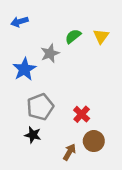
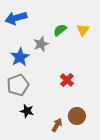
blue arrow: (19, 22) -> (16, 18), size x1.5
gray pentagon: (40, 107) -> (18, 85), moved
red cross: (82, 114) -> (67, 80), moved

